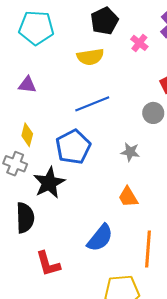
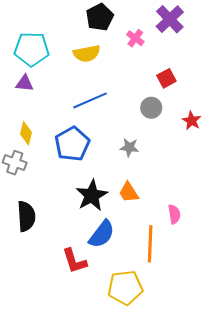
cyan pentagon: (36, 28) -> (32, 49), moved
black star: (49, 183) -> (92, 195), moved
red L-shape: (48, 264) -> (74, 261), moved

